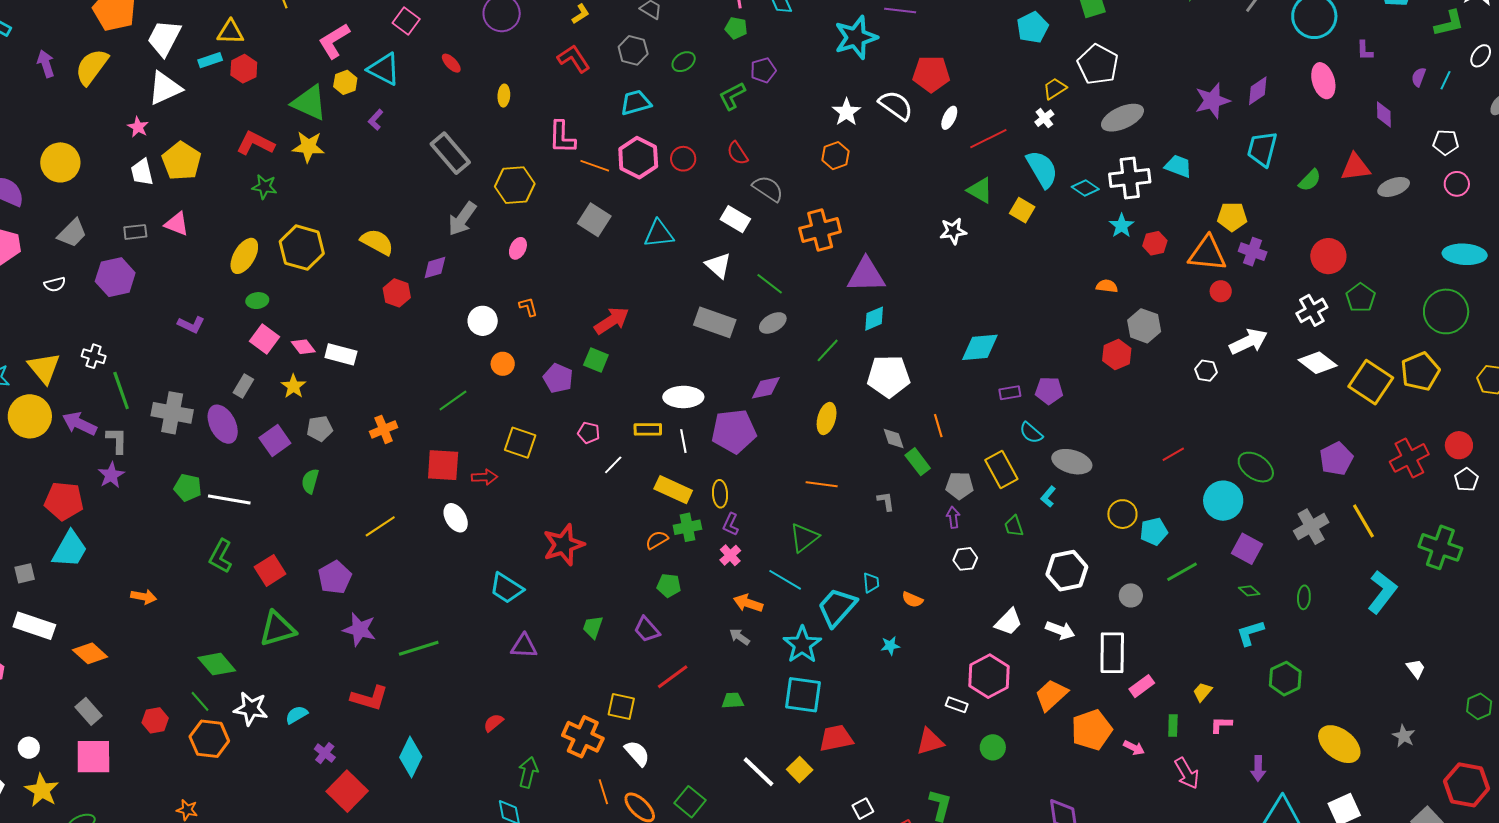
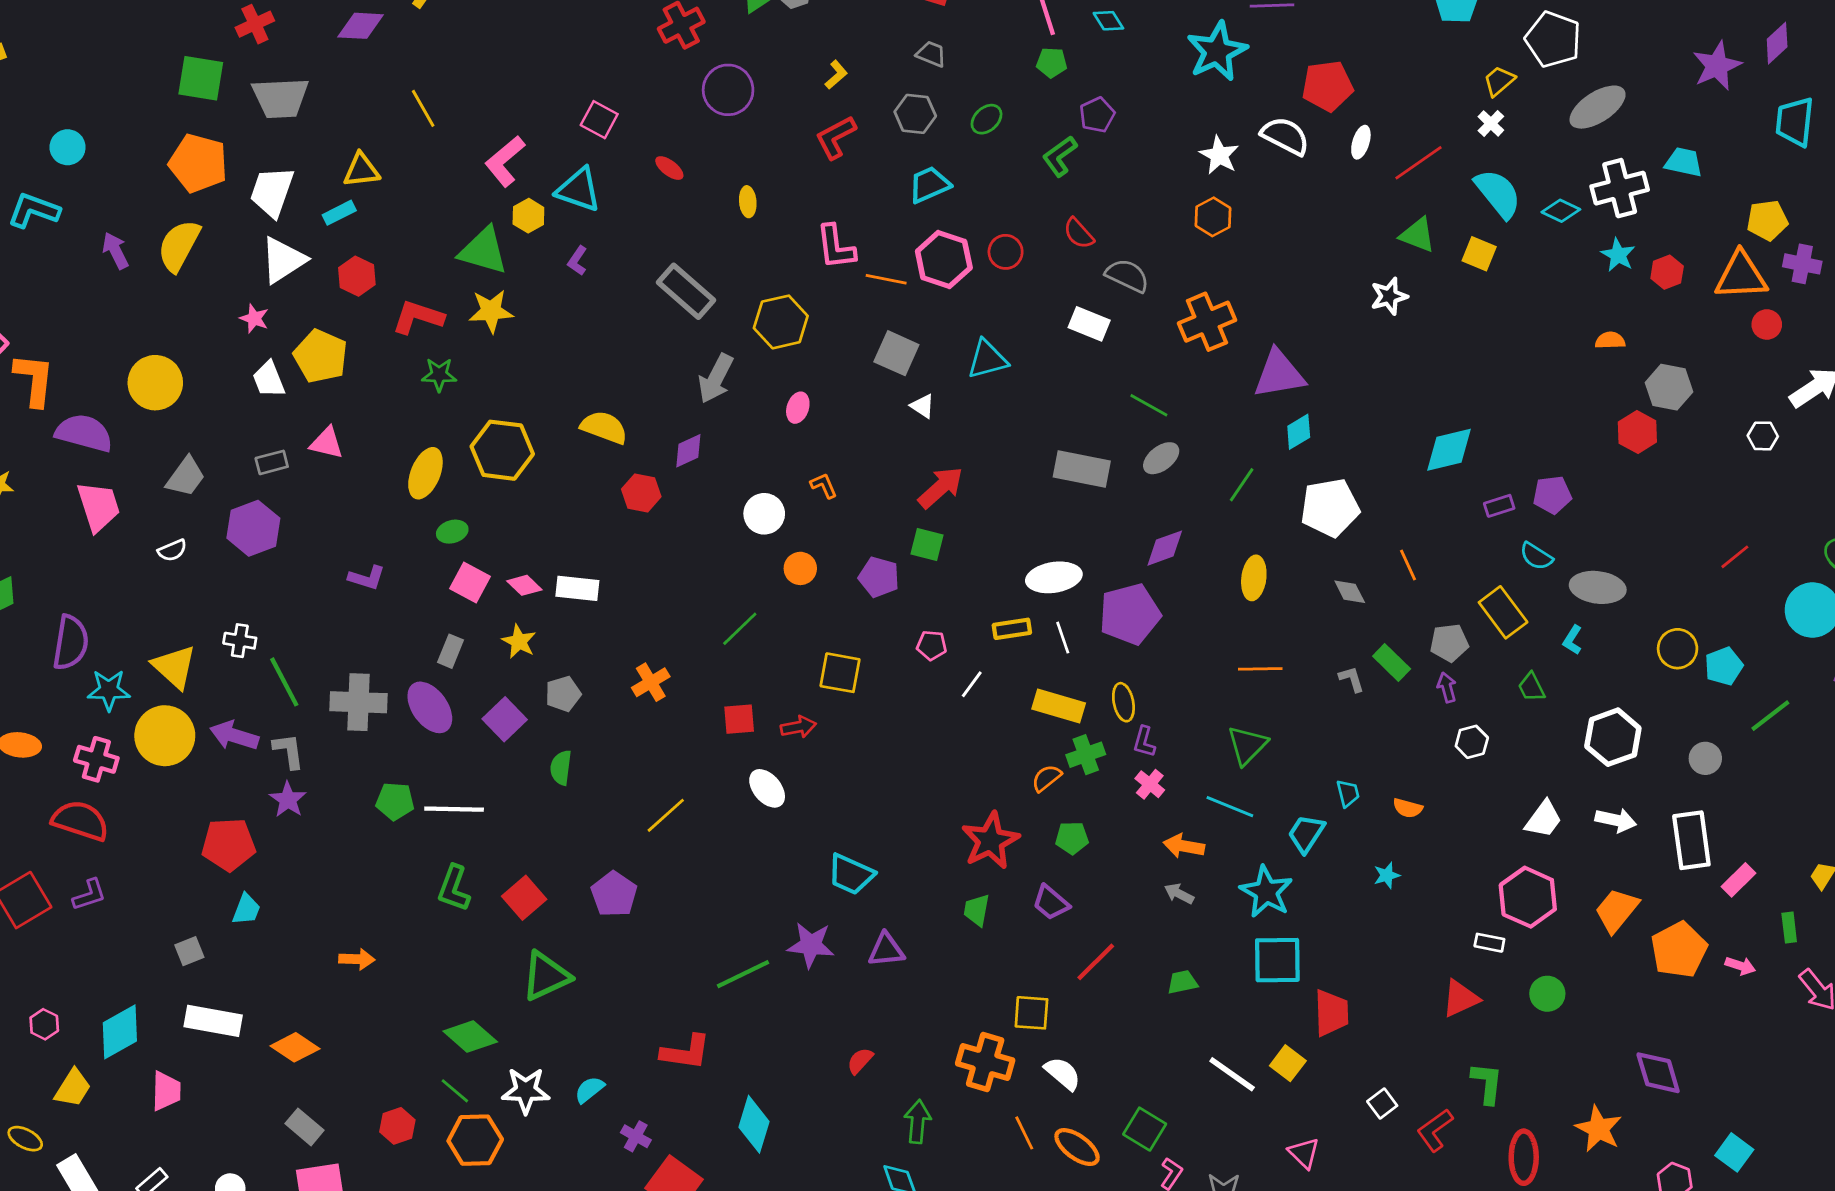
red L-shape: (574, 59) -> (836, 137), turned -76
red hexagon: (244, 69) -> (357, 276), moved
white triangle: (718, 265) -> (923, 406), moved, size x0.7
green rectangle: (918, 462) -> (1392, 662), moved
red square: (443, 465) -> (739, 719), size x0.7
red star: (564, 545) -> (990, 841), moved
cyan trapezoid: (70, 549) -> (246, 909), size x0.6
cyan trapezoid: (837, 607) -> (1306, 834), size x0.7
purple star: (359, 630) -> (811, 945), moved
red trapezoid: (836, 738) -> (1331, 1013), turned 108

